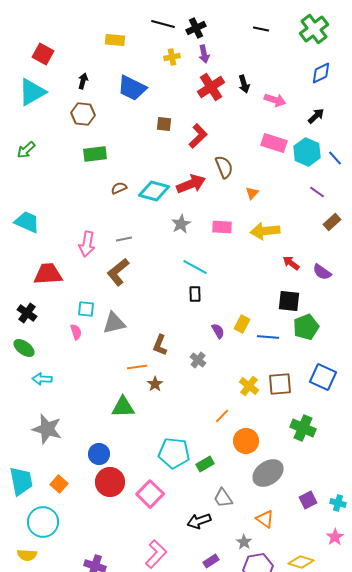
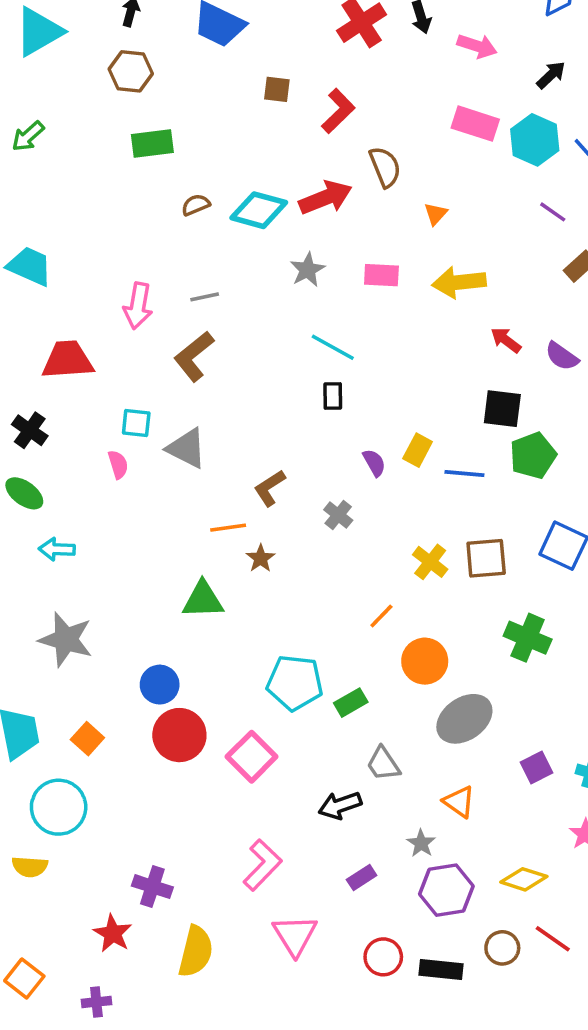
gray triangle: (114, 323) -> (187, 448), turned 40
brown L-shape: (160, 345) -> (270, 488), turned 35

